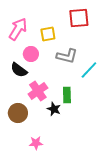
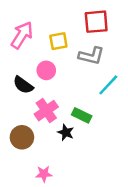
pink circle: (31, 54) -> (46, 70), moved
gray L-shape: (67, 56) -> (91, 56), moved
green rectangle: (67, 95) -> (82, 115), turned -63

